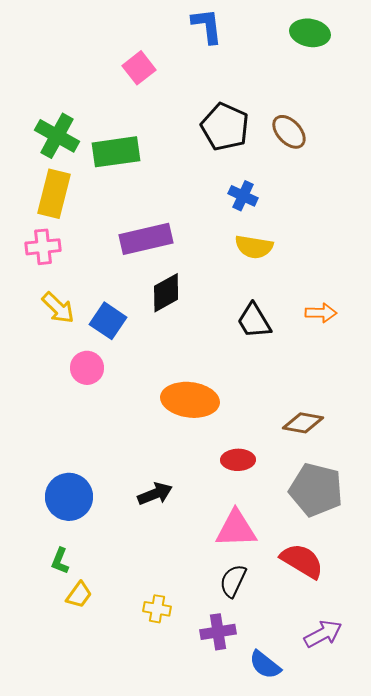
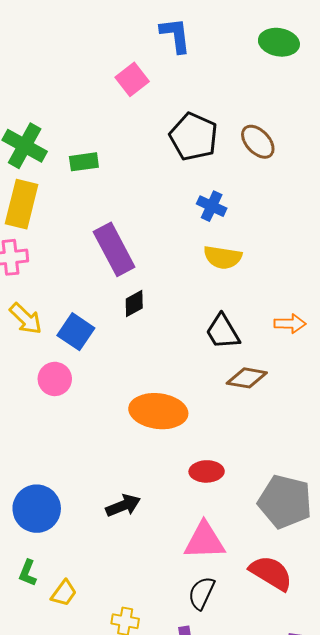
pink square: (139, 68) -> (132, 79), moved
green rectangle: (116, 152) -> (84, 162), size x0.6
purple rectangle: (146, 239) -> (114, 249), turned 75
black diamond: (166, 293) -> (134, 304), size x0.7
brown diamond: (303, 423) -> (247, 378), moved
yellow trapezoid: (79, 595) -> (64, 593), moved

